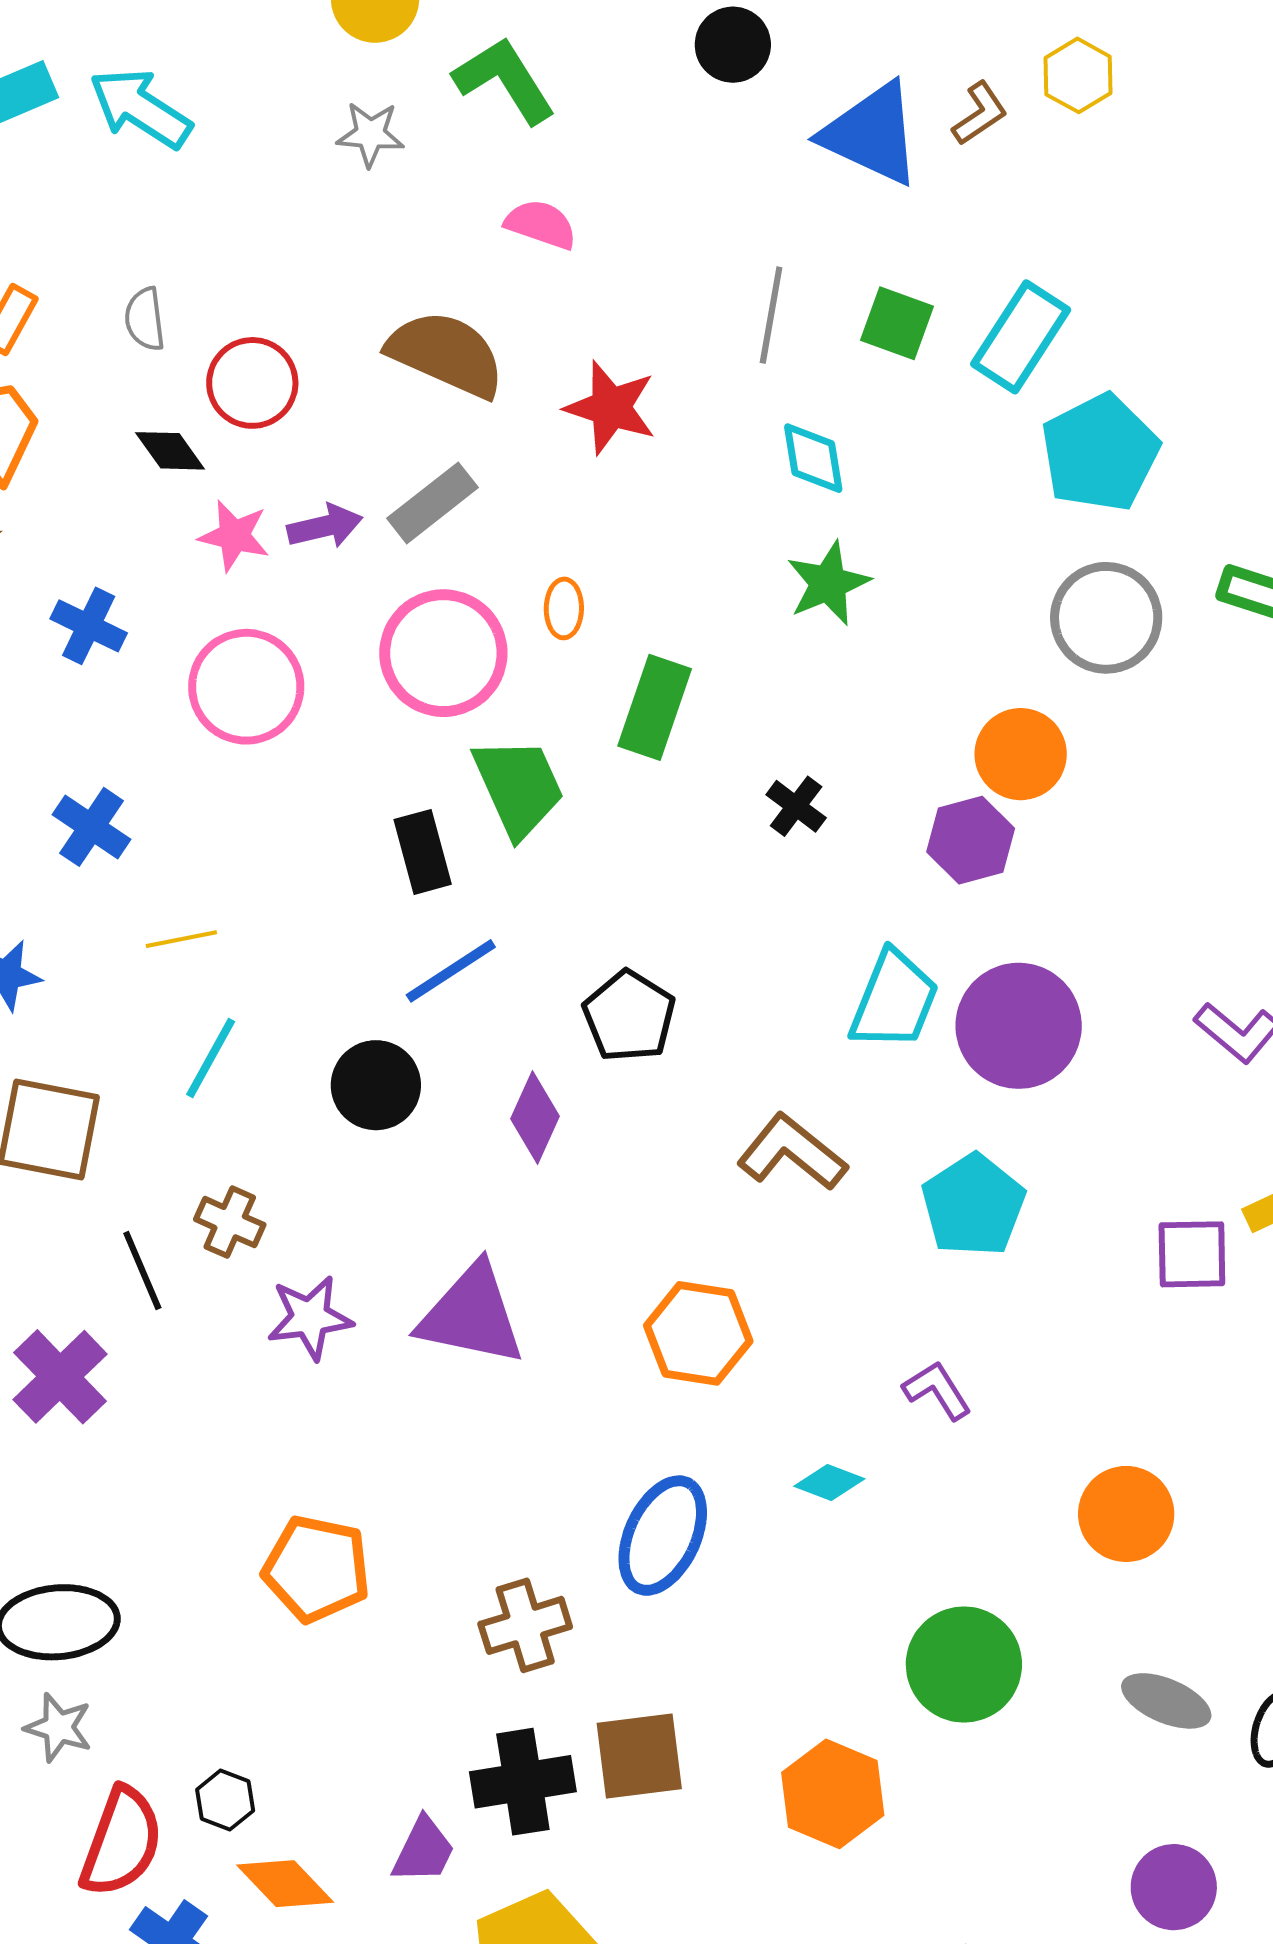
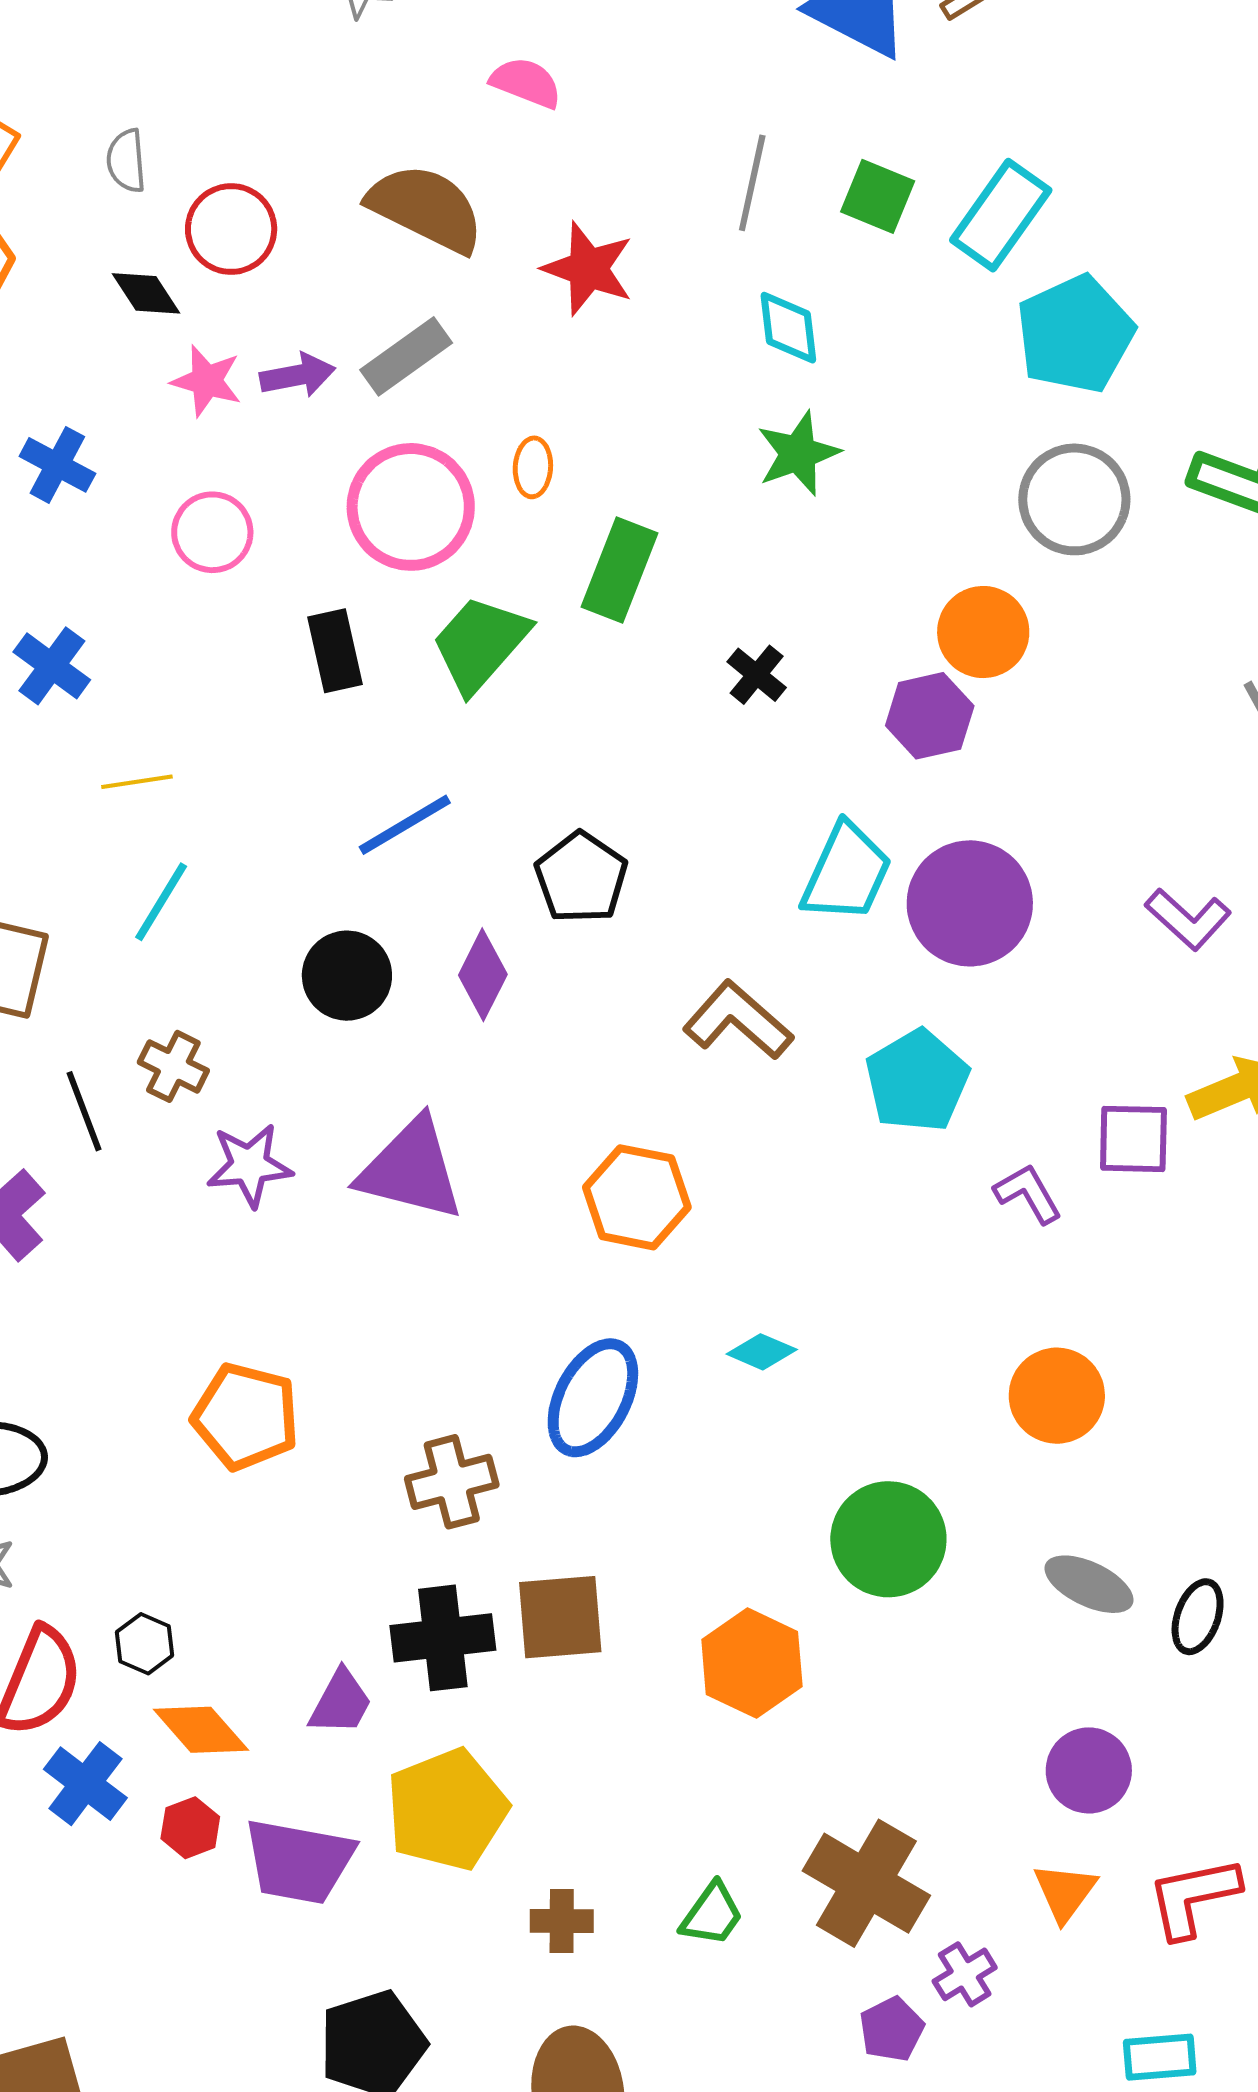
pink circle: (246, 687) -> (212, 532), size x0.7
green trapezoid: (519, 787) -> (480, 644), turned -117
black rectangle: (423, 852) -> (335, 651), moved
black circle: (376, 1085) -> (347, 976), moved
purple L-shape: (937, 1390) -> (1028, 1194), moved

